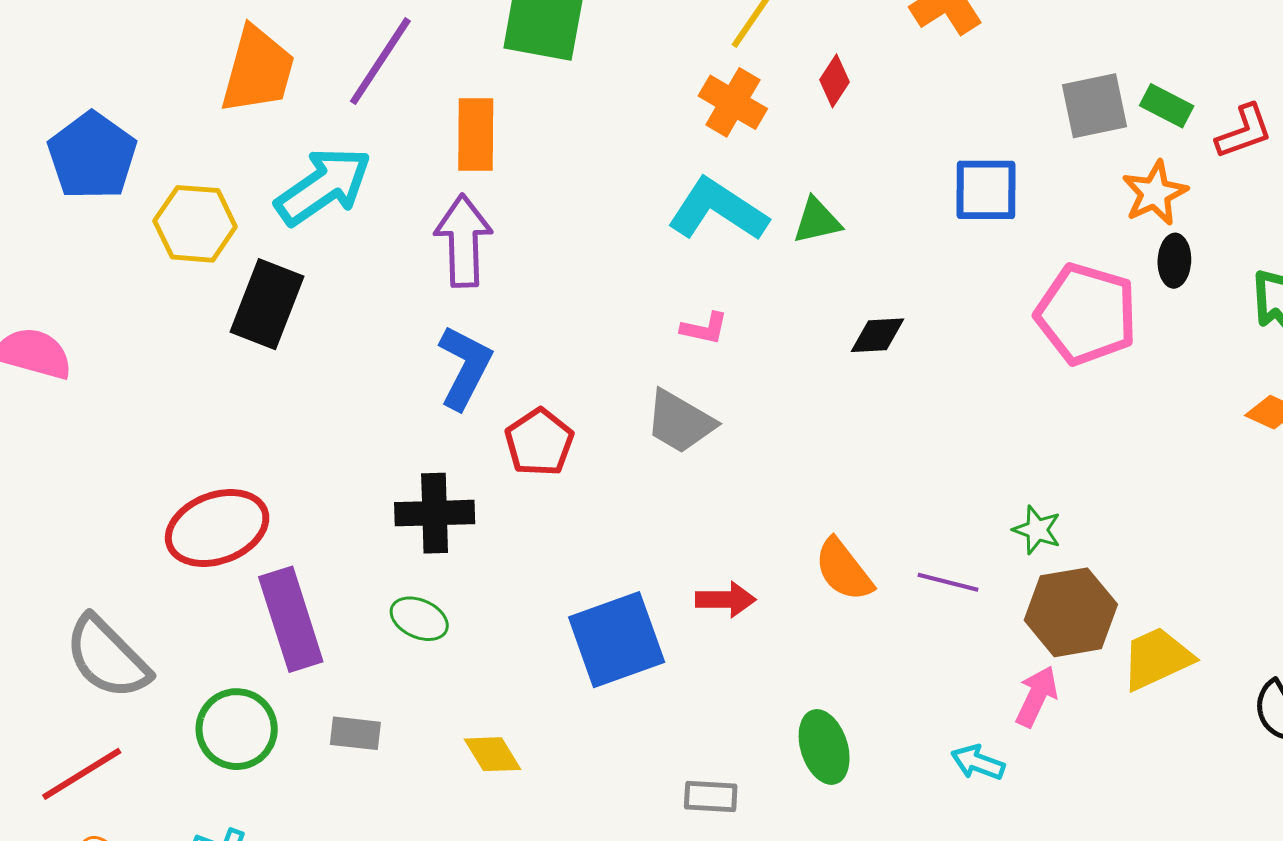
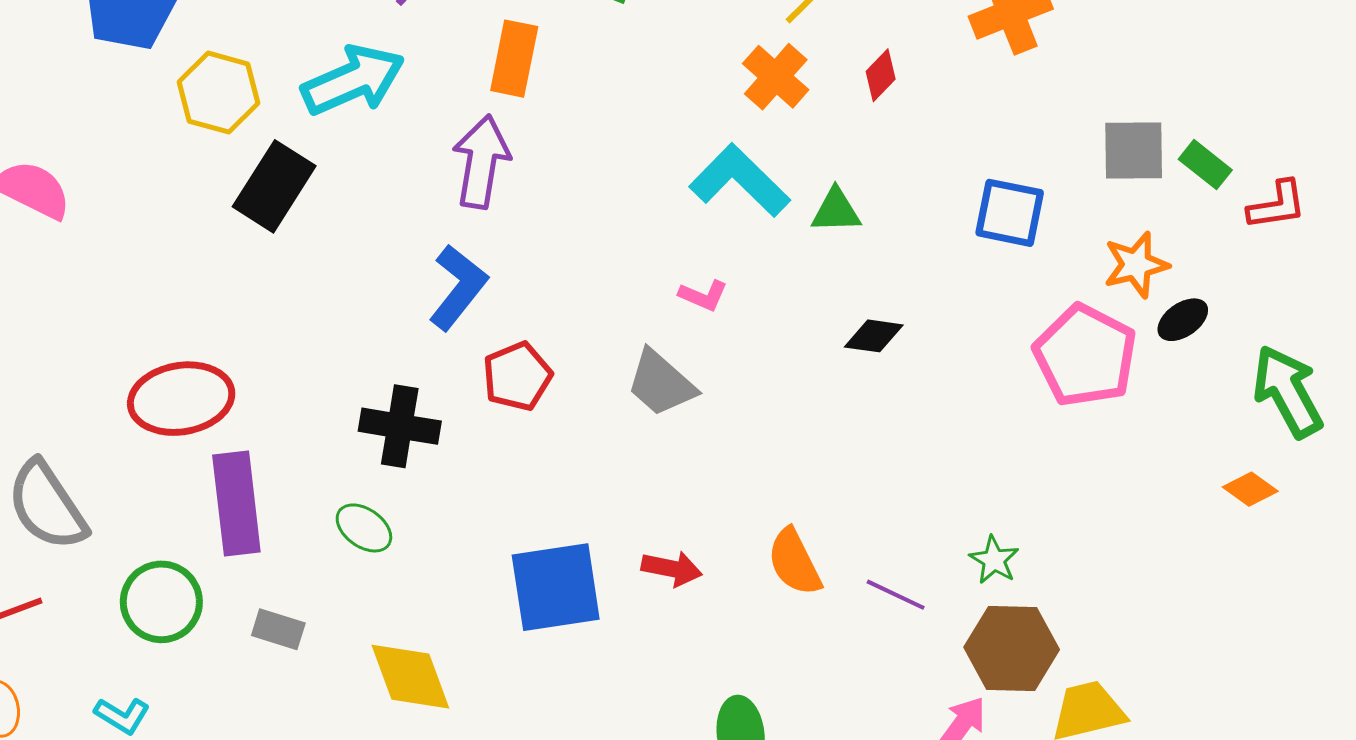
orange star: (1155, 193) -> (1136, 265), moved
black ellipse: (1174, 261) -> (1183, 320), turned 42
yellow diamond: (493, 754) -> (410, 677), size x1.5

